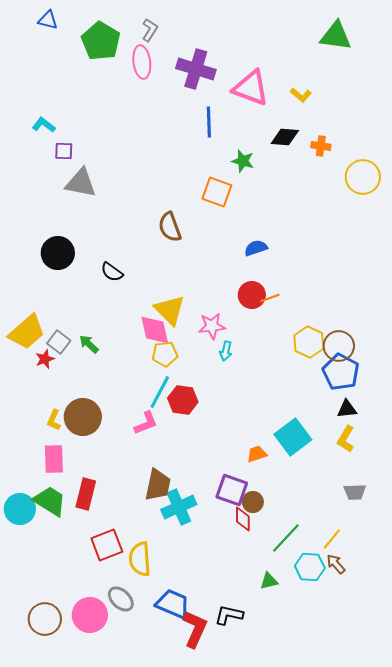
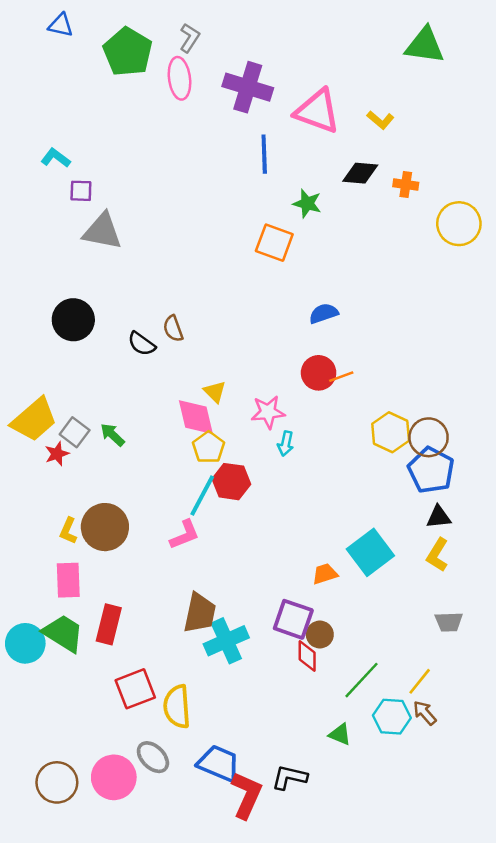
brown semicircle: (170, 227) -> (173, 329), moved, size x0.7
yellow triangle: (170, 310) -> (215, 392), size x0.6
yellow pentagon: (165, 354) -> (209, 447), turned -30
red hexagon: (183, 400) -> (231, 482), moved
green triangle: (269, 581) -> (340, 734), turned 36

